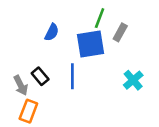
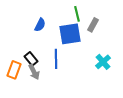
green line: (100, 18) -> (77, 14), turned -35
gray arrow: (21, 85) -> (34, 72), moved
orange rectangle: (28, 111) -> (14, 70), moved

